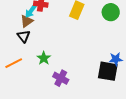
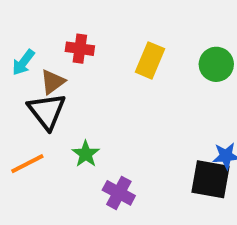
cyan arrow: (31, 11) -> (23, 62), moved
black triangle: (24, 36) -> (47, 111), size x1.5

